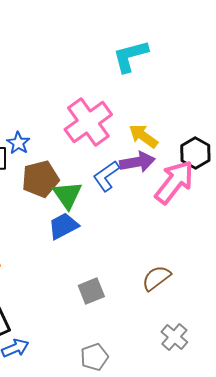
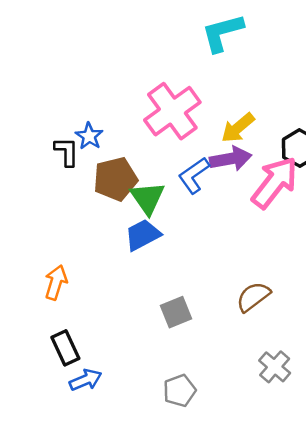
yellow arrow: (143, 136) -> (238, 128), turned -76

